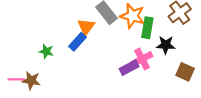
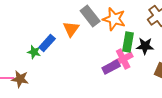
green rectangle: (147, 28) -> (128, 42), moved
blue rectangle: (77, 42) -> (47, 43), moved

